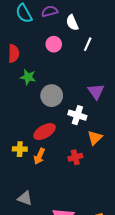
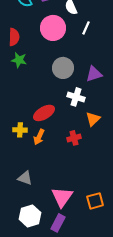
pink circle: (54, 44) -> (53, 28), size x1.6
green star: (28, 77) -> (19, 60), moved
purple triangle: (96, 91) -> (94, 74), turned 48
gray circle: (52, 96) -> (63, 68), moved

